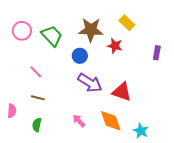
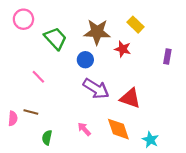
pink circle: (22, 31) -> (23, 19), moved
brown line: (38, 98) -> (31, 112), moved
green semicircle: (37, 125) -> (47, 138), moved

